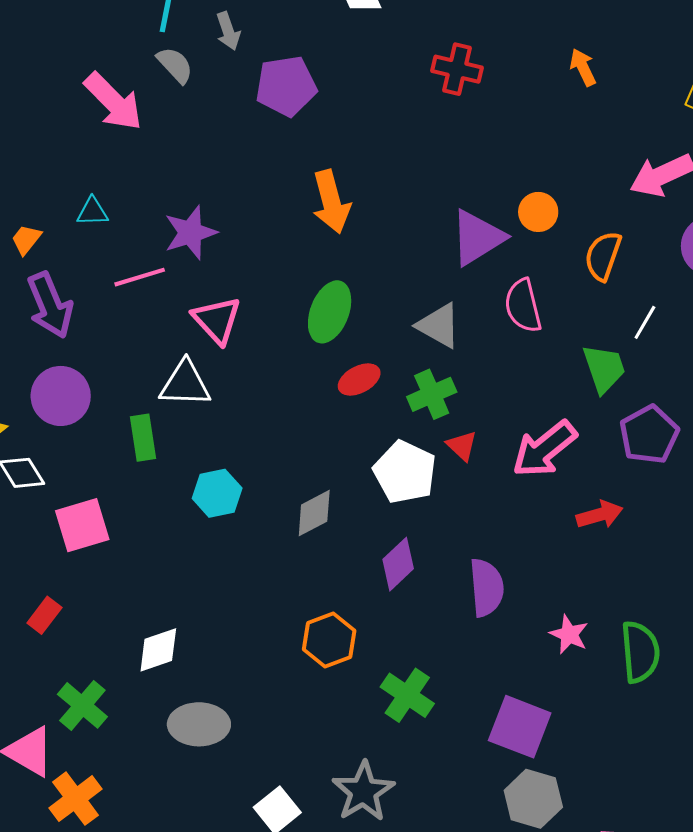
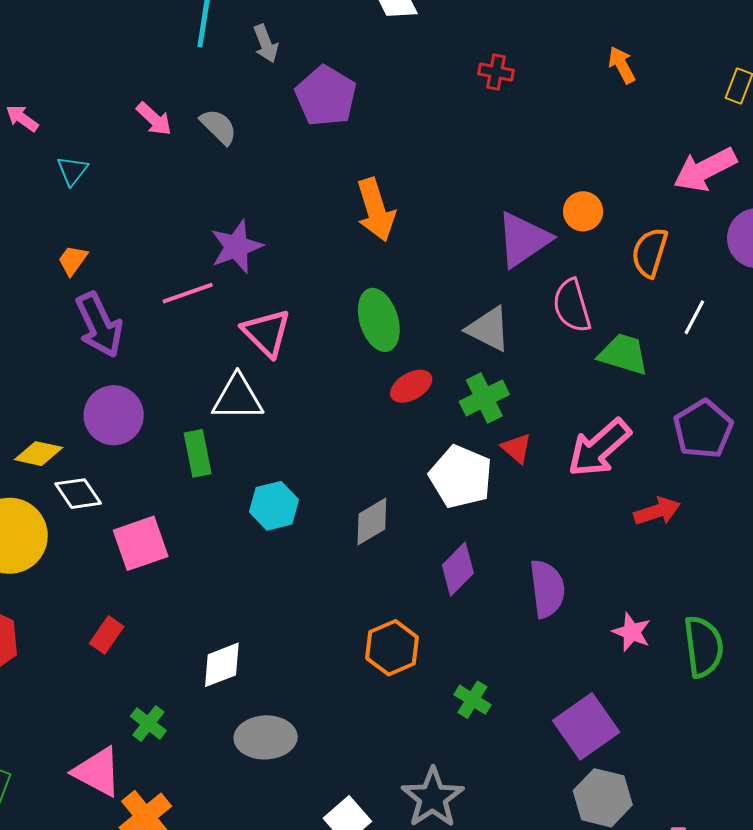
gray semicircle: (175, 65) -> (219, 127), moved
red cross: (457, 69) -> (496, 72), size x0.7
purple pentagon: (286, 86) -> (326, 96), turned -30
pink arrow: (113, 102) -> (154, 119), size x0.6
cyan triangle: (93, 212) -> (72, 171), moved, turned -48
green ellipse: (330, 312) -> (379, 320), turned -36
green trapezoid: (604, 369) -> (623, 354), moved, turned -52
green cross: (407, 695) -> (472, 700), size x0.7
green cross: (82, 705) -> (148, 723), size x0.7
purple square: (520, 727) -> (586, 726), turned 36

